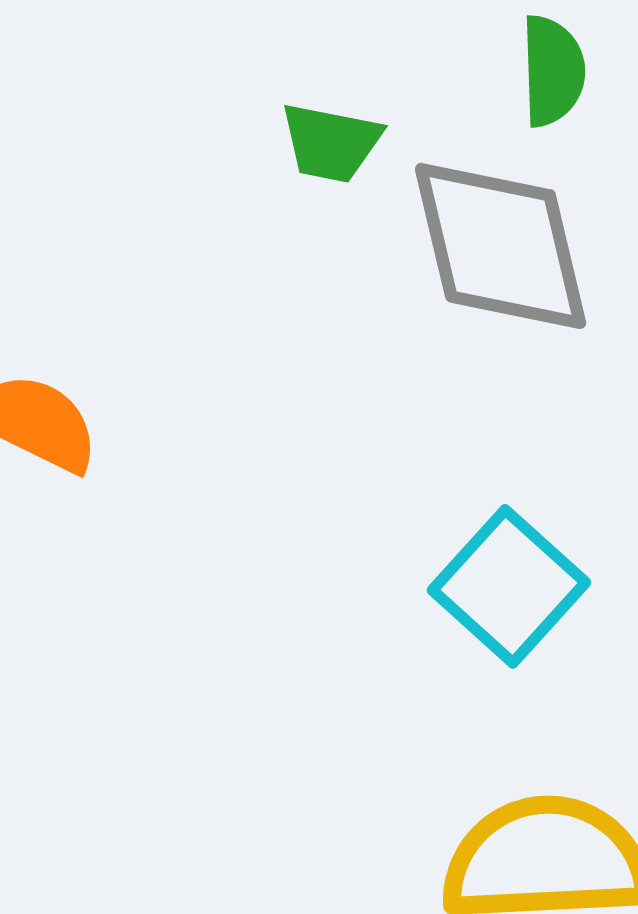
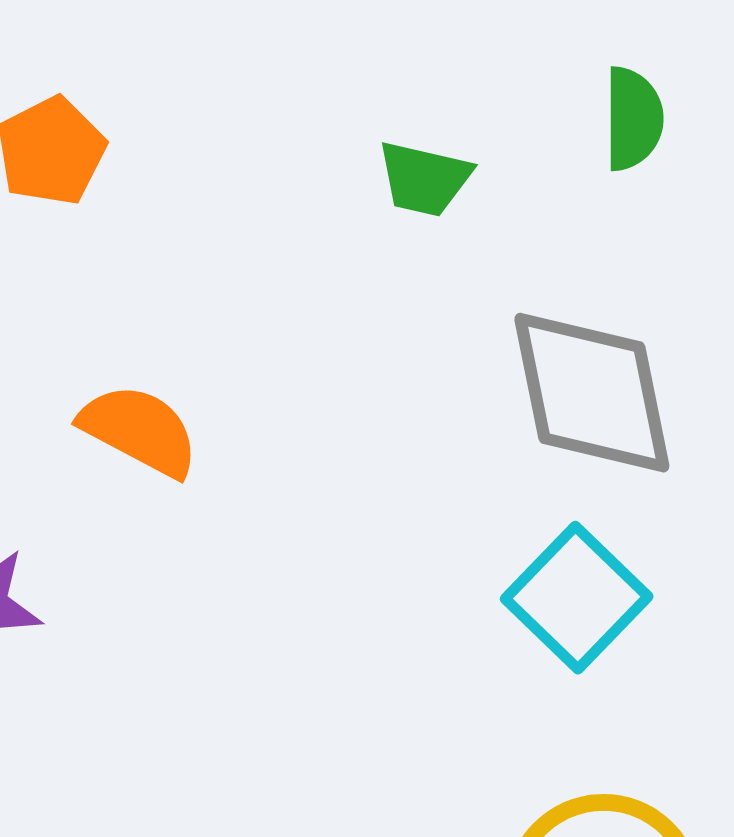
gray diamond: (501, 246) -> (592, 393), moved

